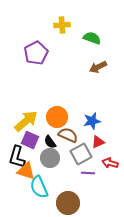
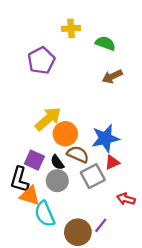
yellow arrow: (26, 121) -> (48, 119), moved
blue star: (92, 121) -> (105, 138), size x1.4
red arrow: (110, 163) -> (126, 199), moved
purple line: (88, 173) -> (101, 225), moved, turned -56

